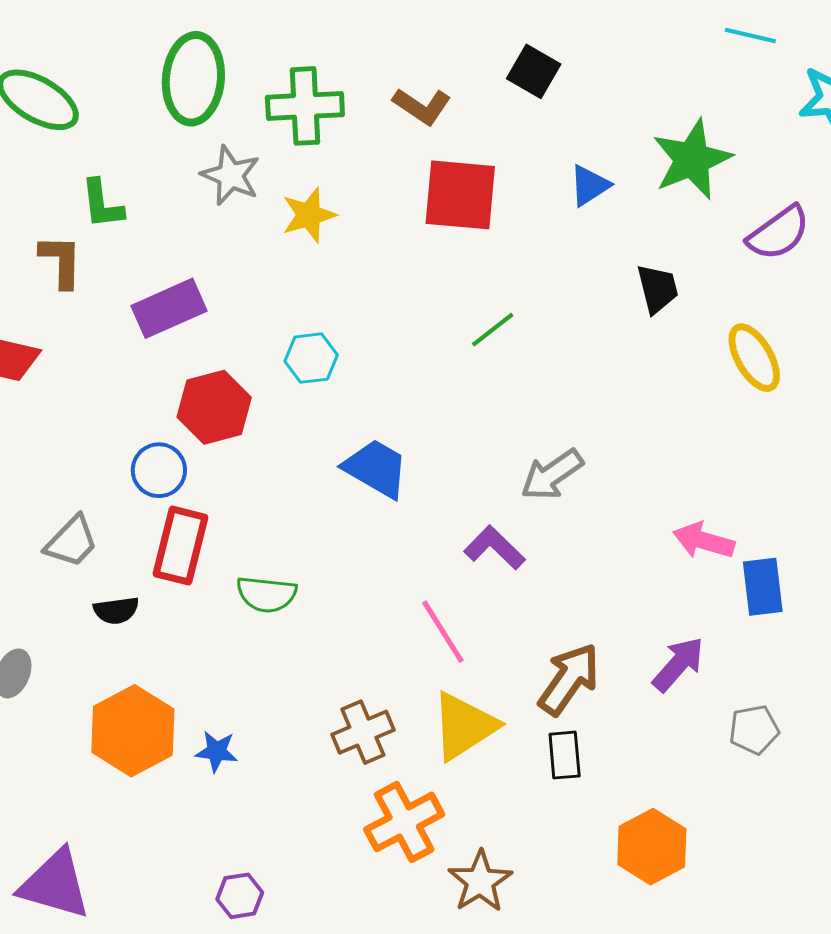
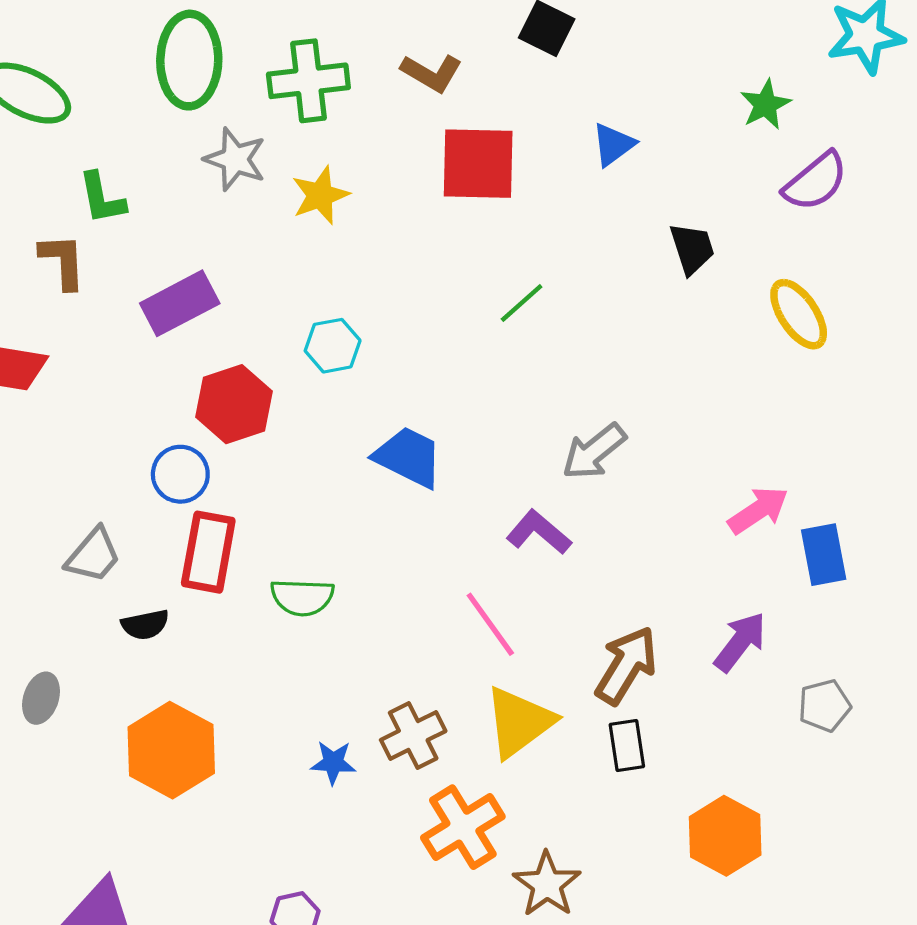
green star: (692, 159) -> (766, 105), moved, size x0.6
pink arrow: (704, 541) -> (758, 510), turned 134
blue star: (217, 751) -> (333, 762), moved

